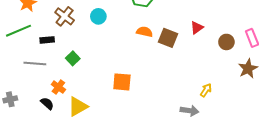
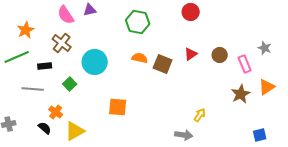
cyan circle: (98, 16) -> (95, 62), moved, size x1.6
brown circle: (226, 42) -> (220, 55), moved

